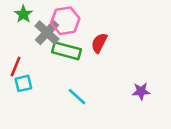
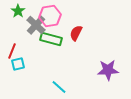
purple star: (141, 91) -> (108, 70), size x1.5
cyan line: (77, 97) -> (59, 87), moved

